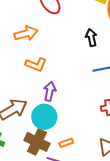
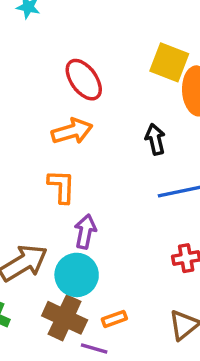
orange arrow: (26, 34) -> (72, 131), moved
orange L-shape: (36, 65) -> (61, 186), turned -110

